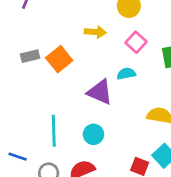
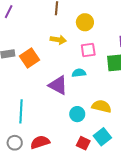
pink square: (136, 42) -> (88, 50), turned 35
cyan circle: (93, 134) -> (77, 114), moved

